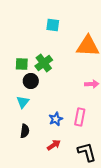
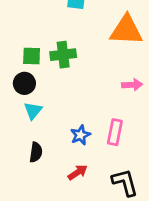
green cross: (44, 63) -> (63, 55), turned 30
black circle: (31, 81) -> (24, 83), moved

